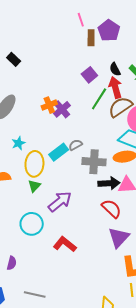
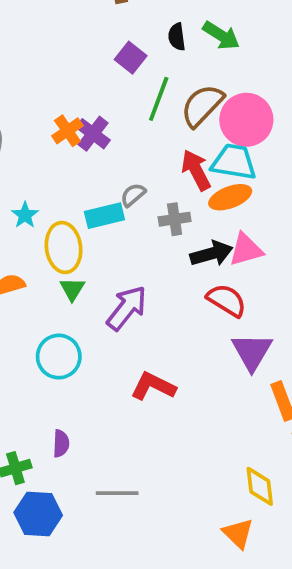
black semicircle: (115, 69) -> (177, 37), turned 32
red arrow: (115, 87) -> (196, 170), moved
cyan rectangle: (59, 152) -> (104, 216), turned 36
gray cross: (94, 162) -> (175, 219), size x0.7
cyan circle: (32, 224) -> (59, 357), moved

